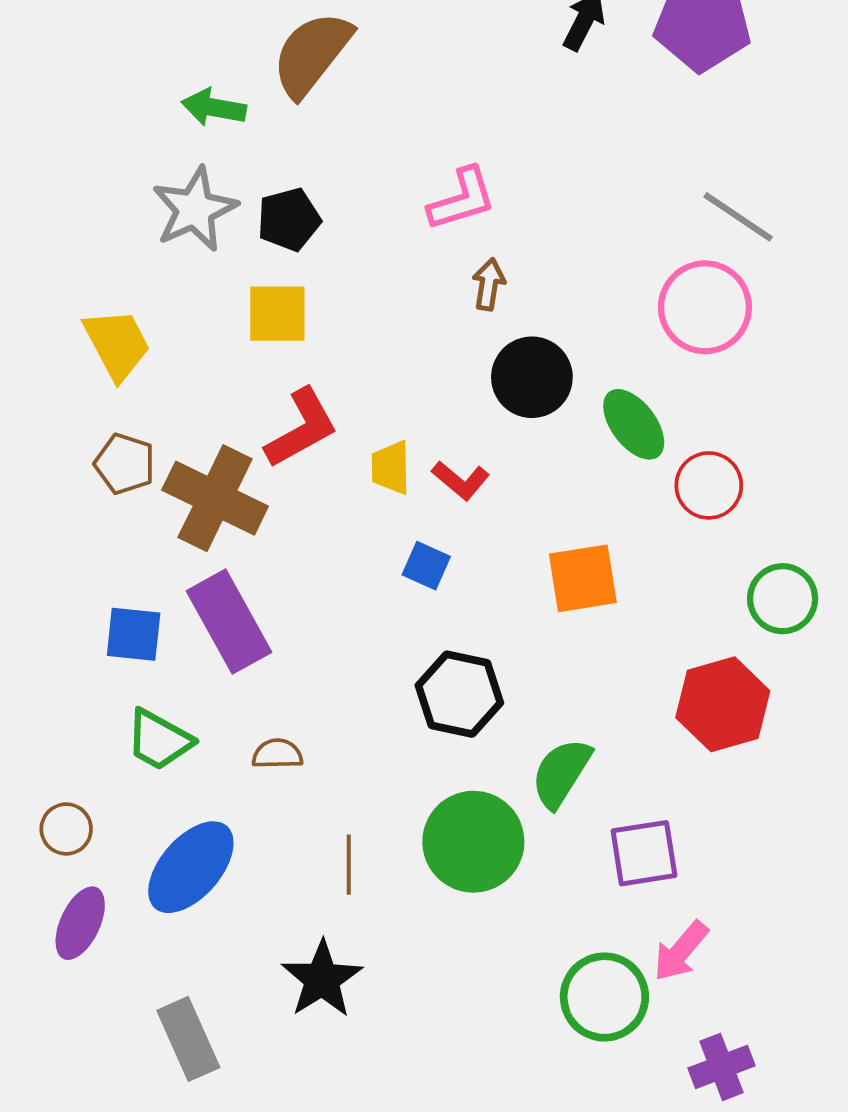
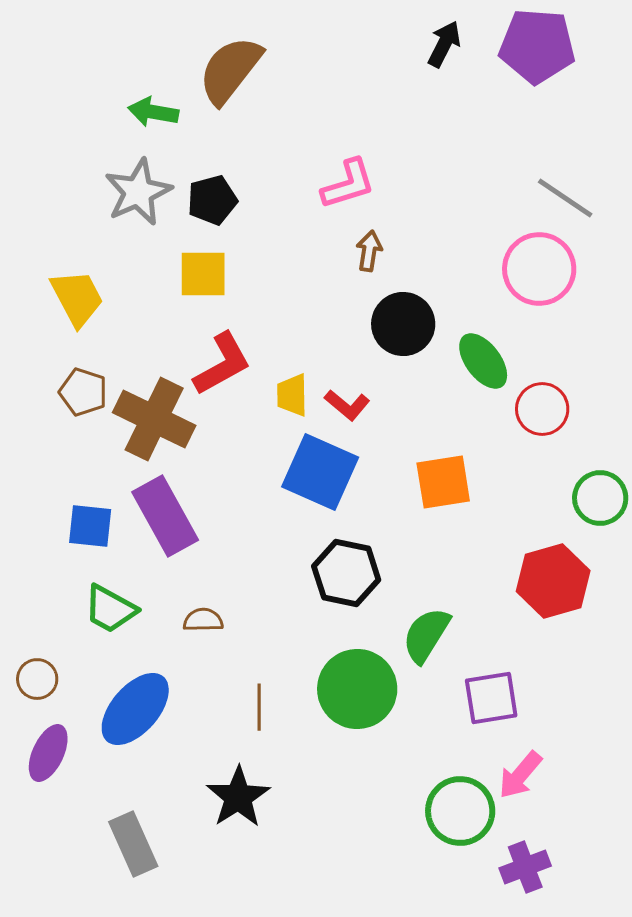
blue square: (426, 566) -> (320, 472), size x2.0
purple cross: (722, 1067) -> (525, 867), moved

